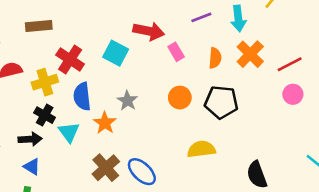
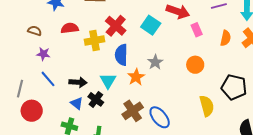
black pentagon: (221, 102) -> (234, 87), moved
black cross: (45, 115) -> (96, 99), moved
yellow semicircle: (201, 149) -> (207, 106), turned 75

